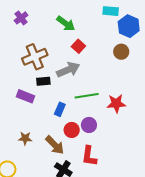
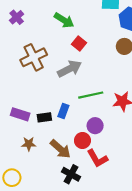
black rectangle: (43, 81) -> (44, 117), moved
purple rectangle: (26, 96) -> (20, 114), moved
red circle: (72, 130) -> (82, 140), moved
red L-shape: (89, 156) -> (97, 158), turned -35

